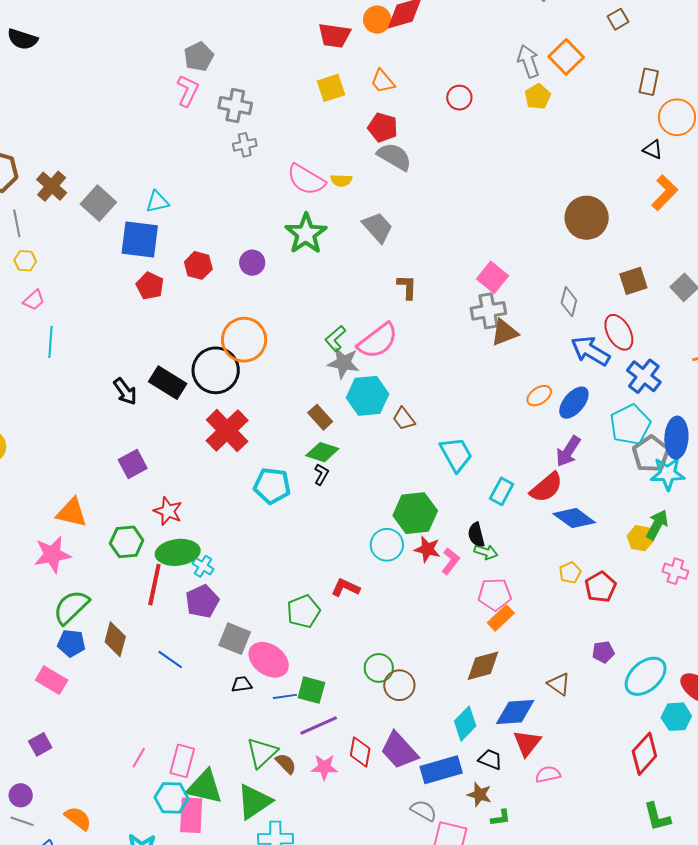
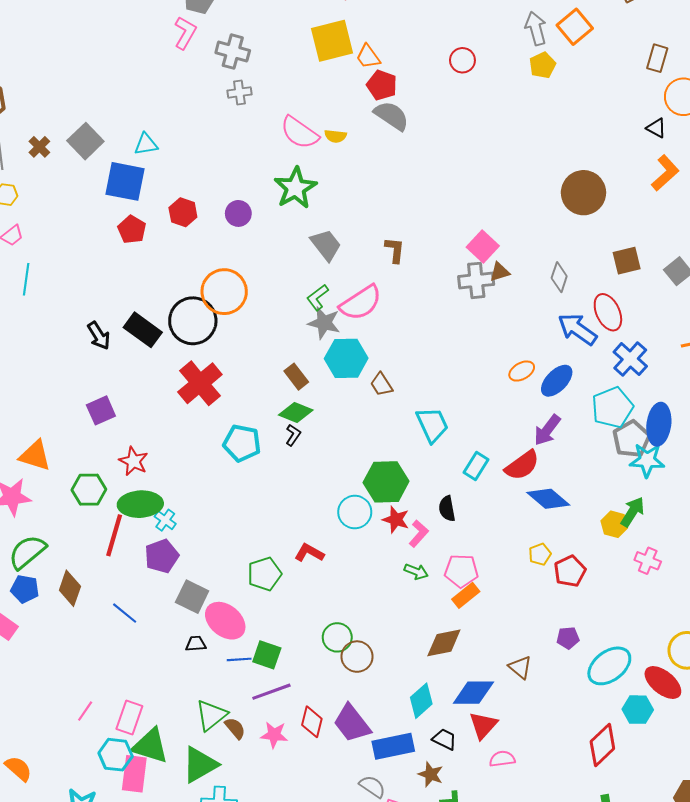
orange trapezoid: (383, 81) -> (368, 57), moved
yellow square: (331, 88) -> (332, 41), size x1.5
brown cross: (52, 186) -> (39, 147), moved, size x0.7
gray trapezoid: (378, 227) -> (326, 245), moved
brown triangle: (504, 332) -> (500, 272), moved, size x0.7
green arrow: (486, 552) -> (416, 572), moved

